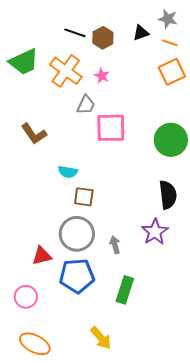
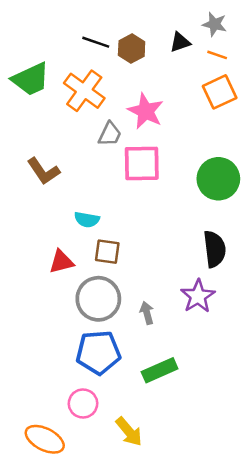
pink star: (102, 76) -> (146, 111), moved, size x1.8
red triangle: (42, 256) -> (61, 262), moved
green rectangle: (125, 290) -> (160, 370), turned 48
pink circle: (26, 297) -> (83, 404), moved

